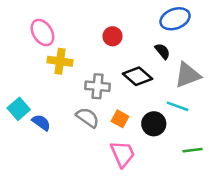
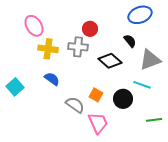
gray cross: (97, 86) -> (78, 47), moved
gray semicircle: (87, 118) -> (75, 105), moved
blue semicircle: (41, 123) -> (52, 79), moved

